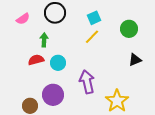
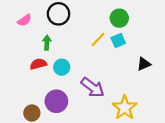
cyan square: (94, 18) -> (118, 41), moved
green circle: (129, 29) -> (119, 18), moved
purple arrow: (87, 82) -> (93, 87), turned 140

